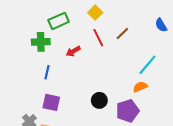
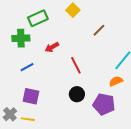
red line: (98, 38) -> (76, 65), moved
blue line: (47, 72) -> (27, 67), turned 48
purple pentagon: (128, 111) -> (104, 104), turned 30

